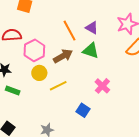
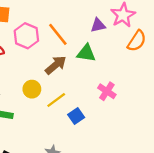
purple triangle: (92, 28) -> (98, 25), moved, turned -32
pink hexagon: (34, 50) -> (26, 36), moved
blue square: (83, 110) -> (76, 116), moved, turned 32

